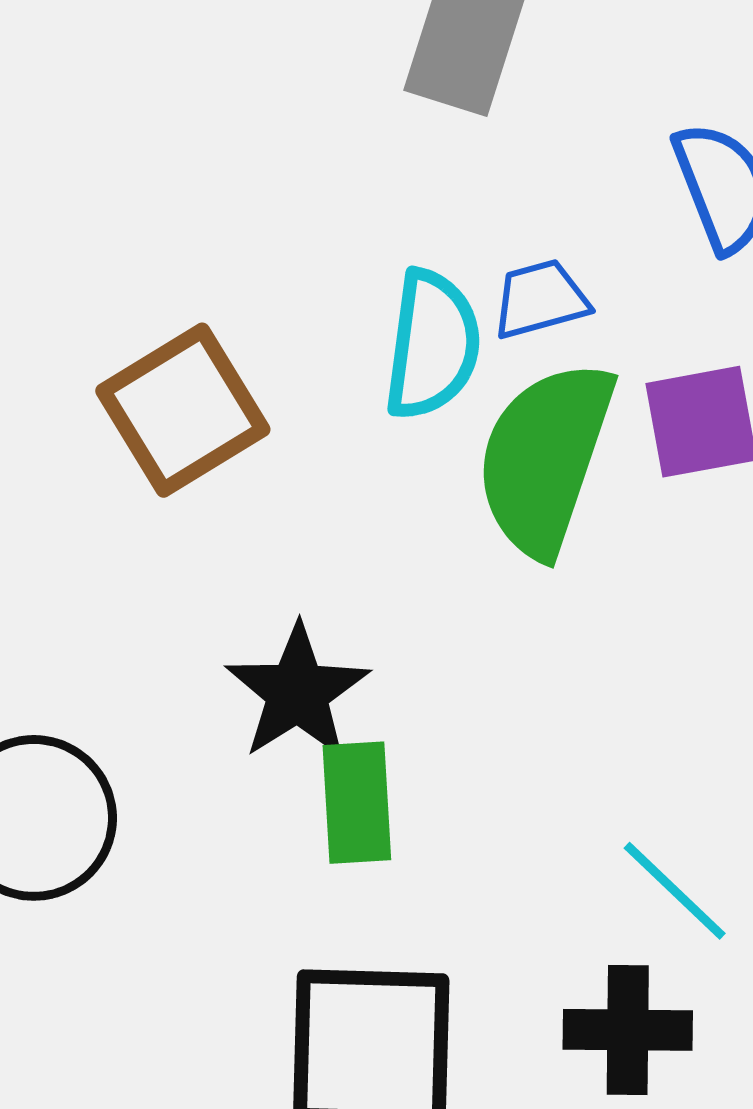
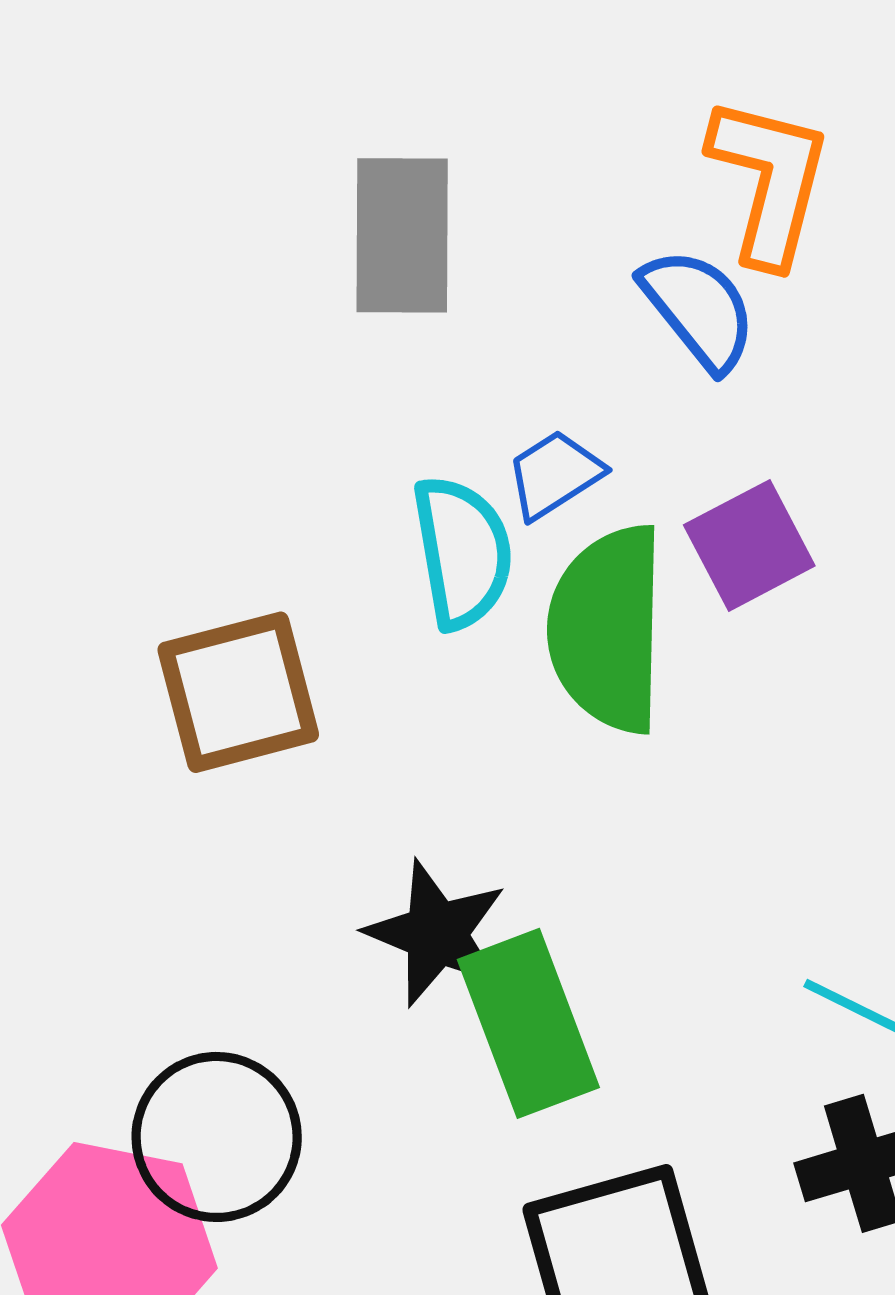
brown square: (183, 410) -> (238, 692), turned 34
green rectangle: (357, 803) -> (528, 1023), size x1.4

